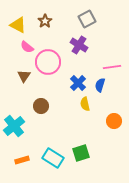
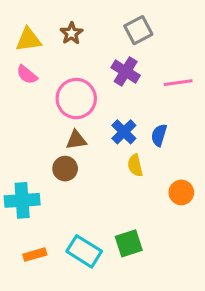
yellow triangle: (18, 25) -> (28, 40), turned -36
pink semicircle: (27, 47) -> (27, 75), moved
pink line: (112, 67) -> (178, 83), moved
brown triangle: (24, 76) -> (76, 140), moved, turned 48
cyan cross: (14, 126) -> (22, 200), turned 35

